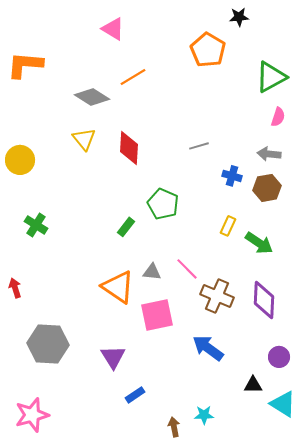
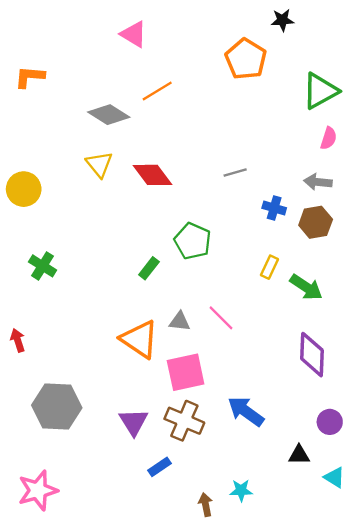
orange L-shape: (25, 65) -> (30, 77), size x0.7
red diamond: (129, 148) -> (152, 175), turned -40
brown cross: (217, 296) -> (184, 421), moved
cyan triangle: (283, 404) -> (334, 477), size x0.7

